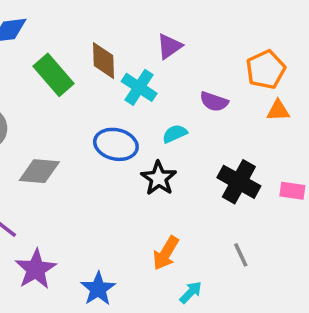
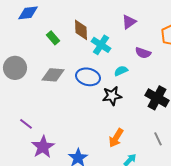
purple triangle: (169, 46) -> (129, 22), moved
green rectangle: (54, 75) -> (53, 38), size x0.6
gray diamond: (39, 171) -> (53, 75), moved
black star: (159, 178) -> (112, 96), turned 30

